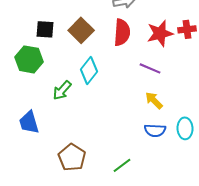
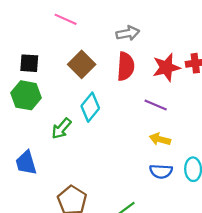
black square: (45, 29) -> (29, 63), moved
yellow arrow: (154, 100) -> (160, 139), turned -30

